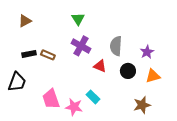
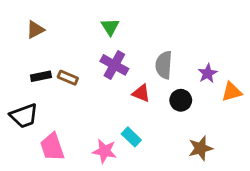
orange triangle: (153, 76) -> (232, 92), moved
black trapezoid: (17, 82) -> (24, 116), turned 50
pink trapezoid: (51, 99) -> (52, 147), moved

